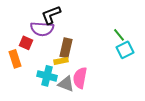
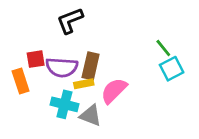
purple semicircle: (42, 29) -> (62, 67), moved
red square: (26, 43) -> (36, 59), turned -32
pink semicircle: (80, 78) -> (114, 91), moved, turned 35

